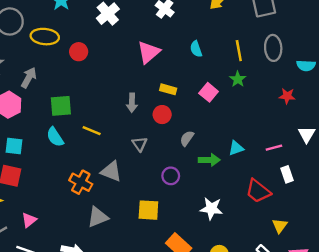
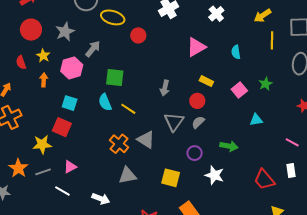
yellow line: (239, 51) -> (272, 40), moved
gray arrow: (132, 103) -> (165, 88), moved
yellow line: (92, 131) -> (128, 109), moved
gray semicircle: (187, 138) -> (198, 122), moved
gray triangle: (140, 144) -> (174, 122), size x1.5
cyan triangle: (236, 148) -> (256, 120), moved
pink line: (274, 148) -> (292, 142), moved, turned 32
white star: (211, 209) -> (214, 175), moved

